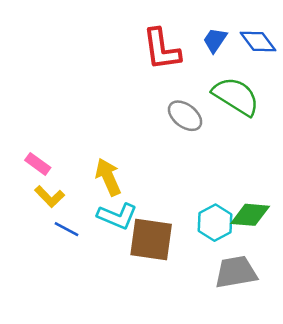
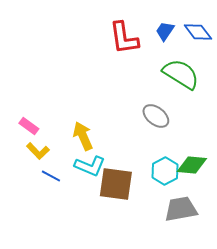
gray ellipse: (185, 116) -> (156, 116), moved

